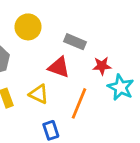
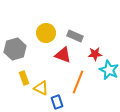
yellow circle: (28, 27) -> (46, 33), moved
yellow triangle: (39, 94) -> (41, 88), moved

